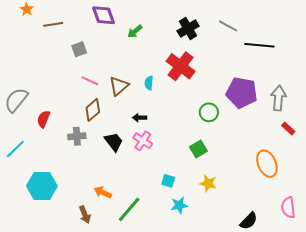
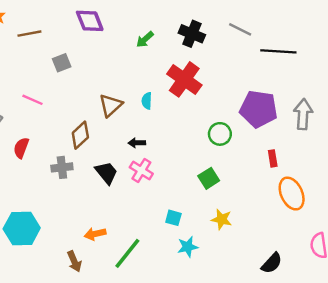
black cross: (188, 28) -> (192, 34), turned -35
green arrow: (135, 31) -> (145, 39), moved
pink line: (90, 81) -> (32, 100), moved
red rectangle: (288, 128) -> (273, 158), moved, turned 40
orange arrow: (103, 192) -> (95, 234), turned -36

